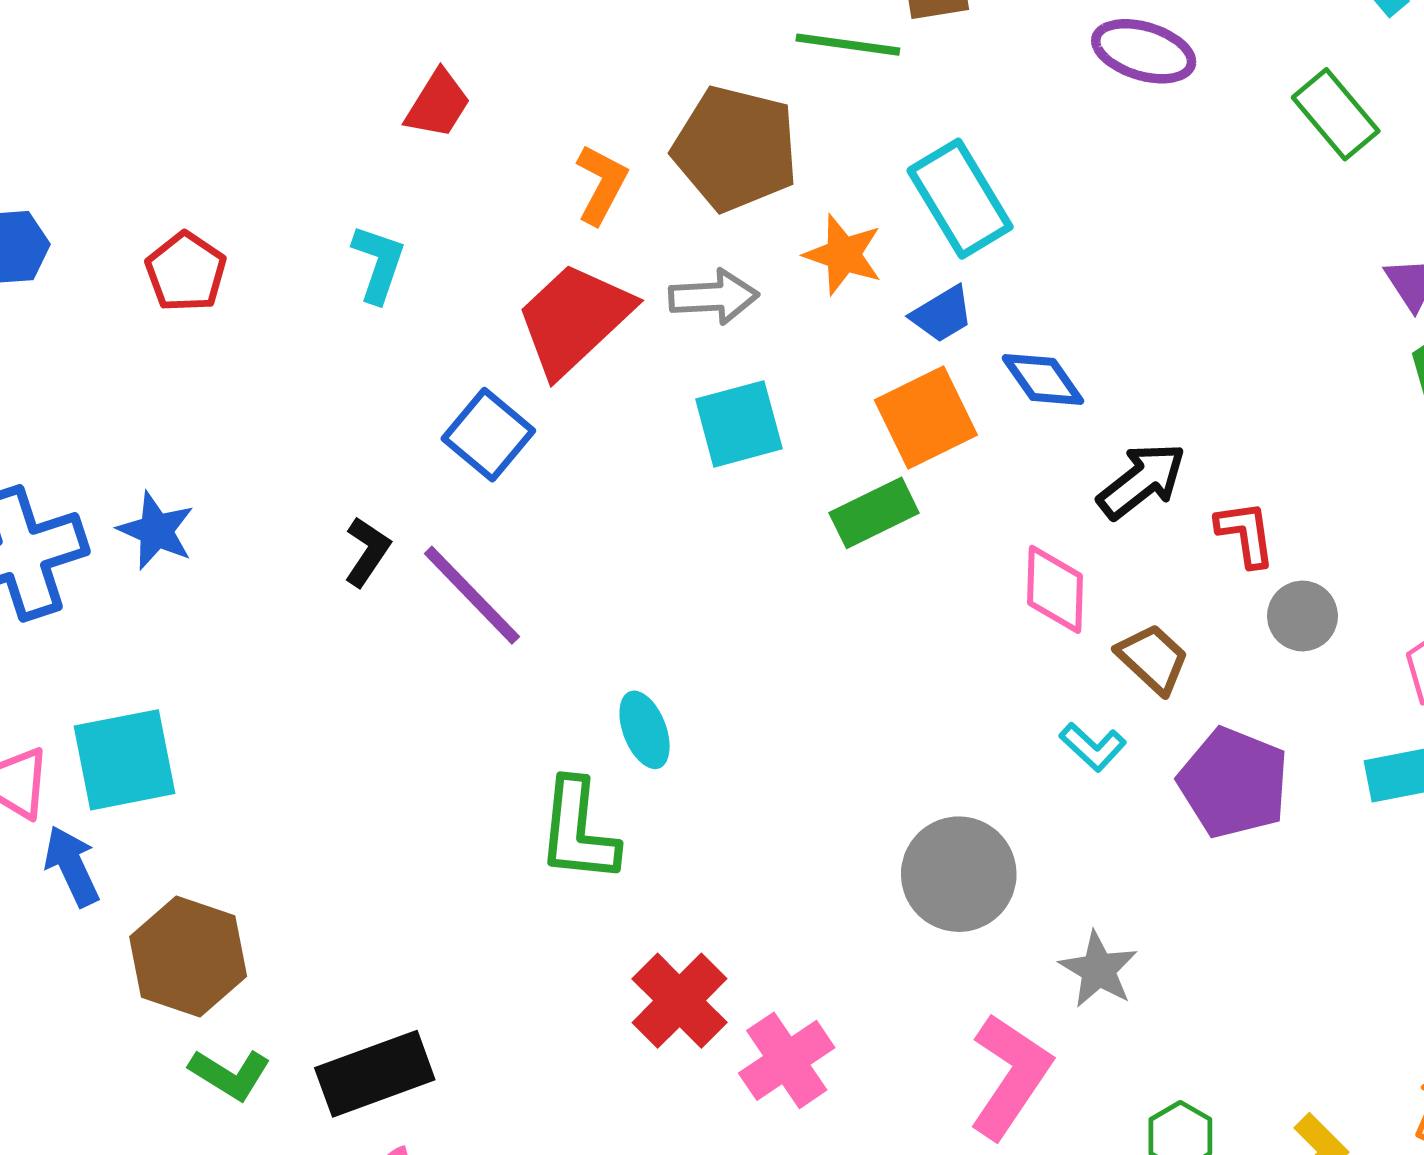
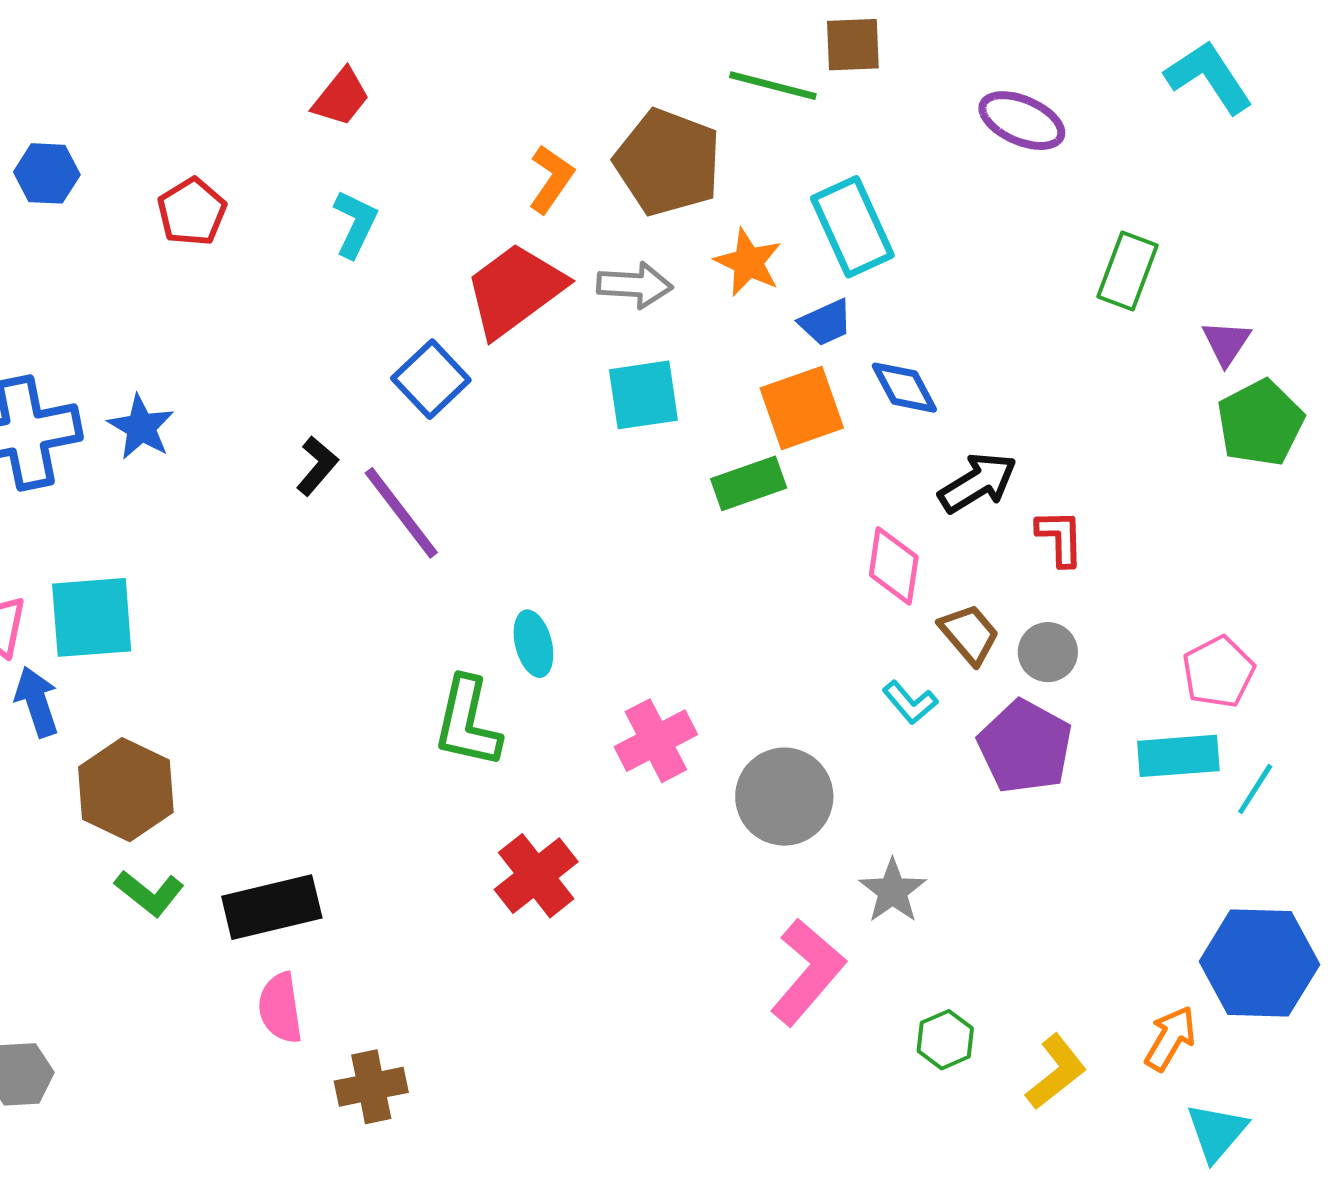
red trapezoid: (438, 104) -> (341, 97), moved
green rectangle: (1336, 114) -> (1128, 271), moved, turned 54
gray circle: (1302, 616) -> (1048, 652), moved
pink cross: (787, 1060) -> (656, 741), moved

